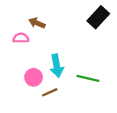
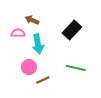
black rectangle: (98, 17) -> (72, 30), moved
cyan arrow: (57, 66) -> (38, 44), moved

